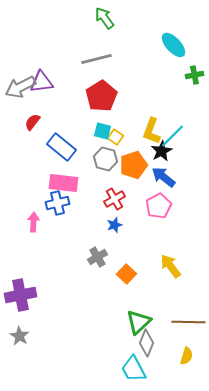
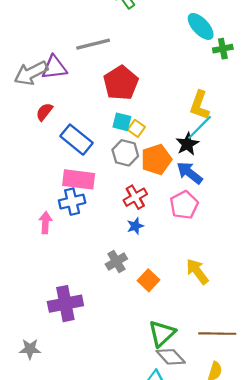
gray line: (96, 59) -> (93, 44), moved
green cross: (194, 75) -> (223, 49), moved
yellow L-shape: (151, 131) -> (200, 105), moved
purple cross: (20, 295) -> (65, 304), moved
gray star: (19, 336) -> (30, 349), turned -30
gray diamond: (146, 343) -> (171, 357), turned -64

